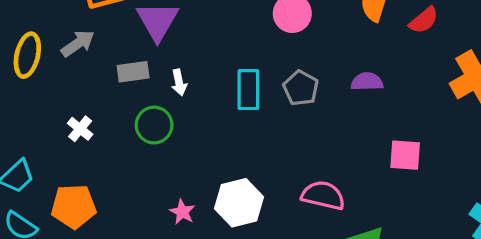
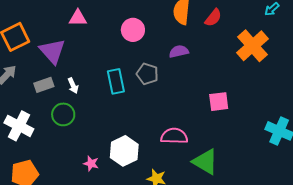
purple semicircle: (367, 82) -> (179, 51), moved
white cross: (80, 129) -> (19, 126), size x1.8

